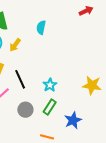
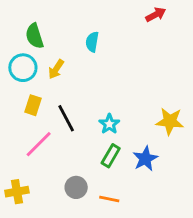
gray circle: (25, 110) -> (76, 187), moved
blue star: (73, 120) -> (145, 159), moved

